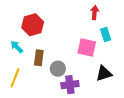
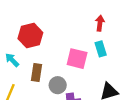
cyan rectangle: (106, 34) -> (101, 49), moved
pink square: (87, 48) -> (77, 59), moved

